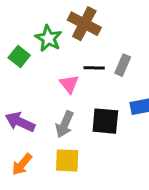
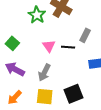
green square: (19, 57) -> (12, 43), moved
black line: (94, 68) -> (68, 47), moved
black square: (105, 121) -> (74, 94), moved, turned -30

